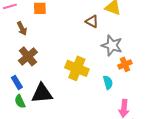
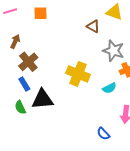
brown arrow: (22, 28) -> (15, 42), moved, turned -128
blue rectangle: (17, 82) -> (24, 84), moved
cyan semicircle: (108, 82) -> (109, 88), turned 80

